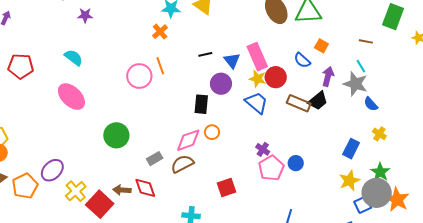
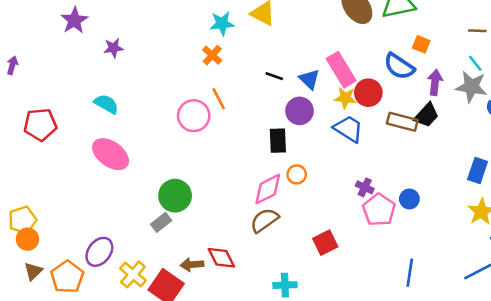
black line: (205, 54) -> (274, 76), turned 40
blue semicircle: (302, 60) -> (399, 66), size x1.4
gray rectangle: (155, 159) -> (161, 222), moved

